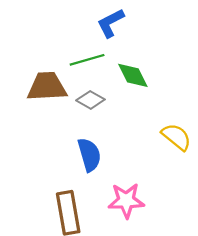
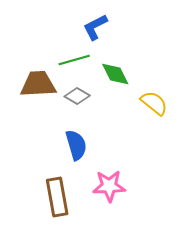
yellow semicircle: (176, 137) -> (154, 103), moved

